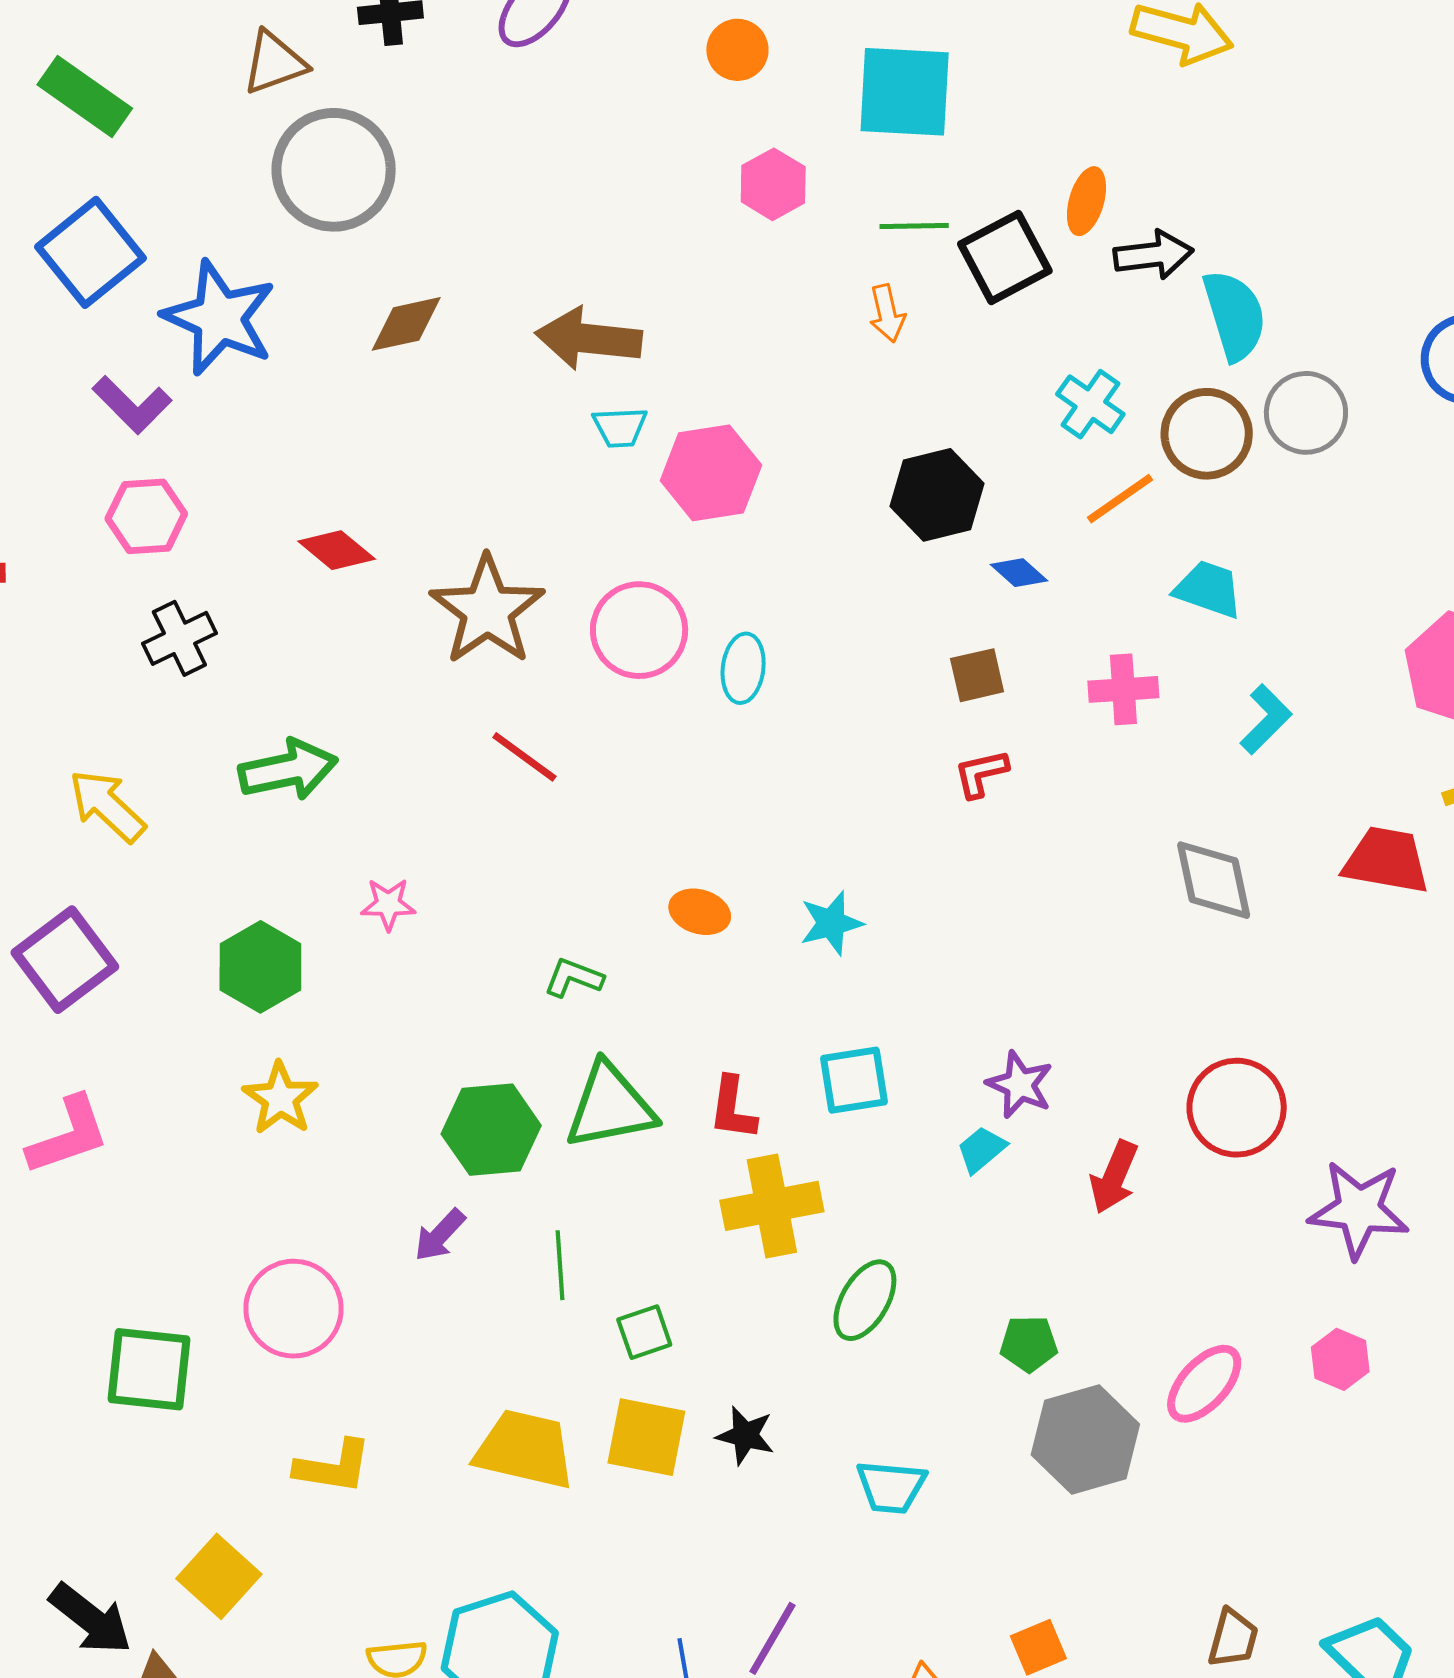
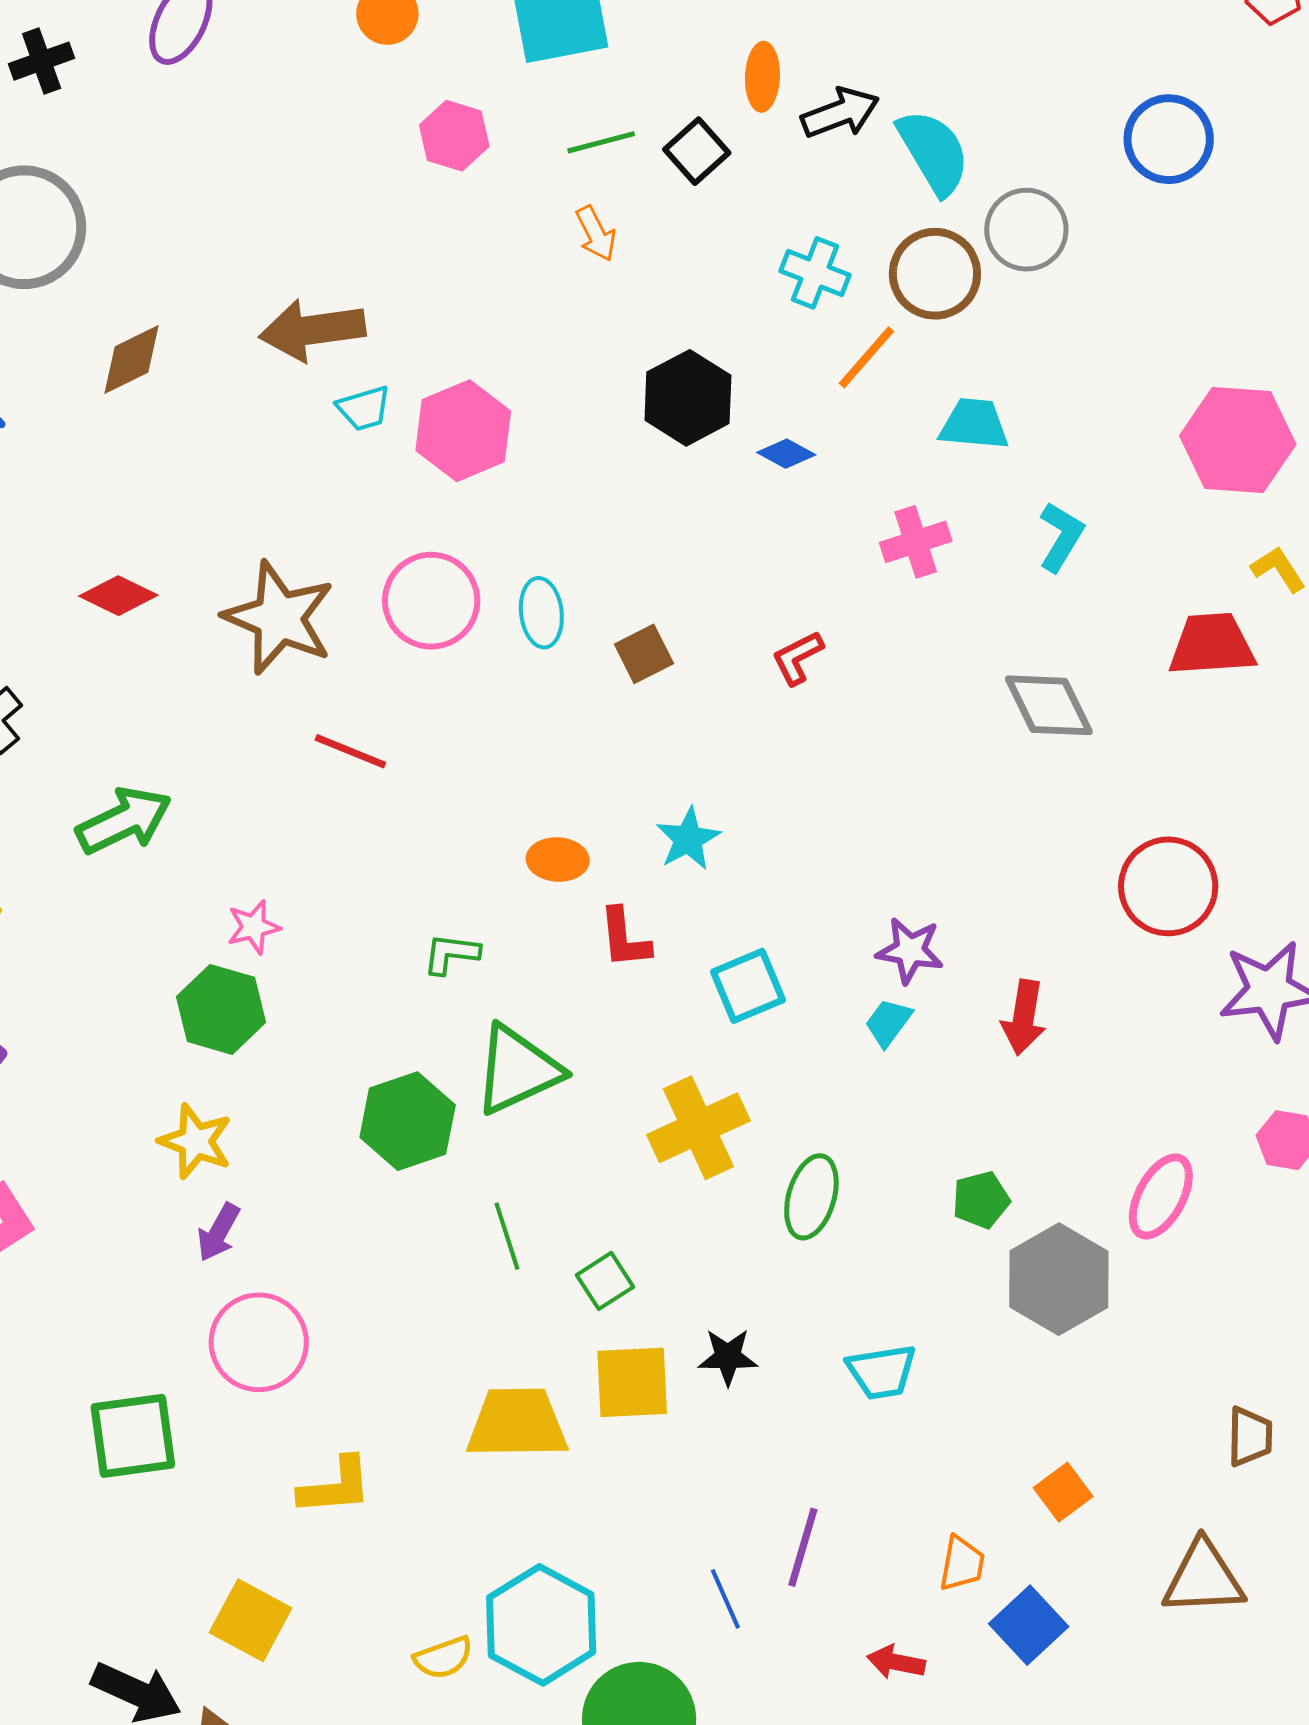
black square: (1005, 257) -> (697, 151), size x0.7
brown square: (977, 675) -> (644, 654), moved
green hexagon: (260, 967) -> (221, 1009), moved
red L-shape: (733, 1108) -> (624, 938), moved
red circle: (1237, 1108) -> (1168, 886), moved
purple arrow: (440, 1235) -> (218, 1232), moved

